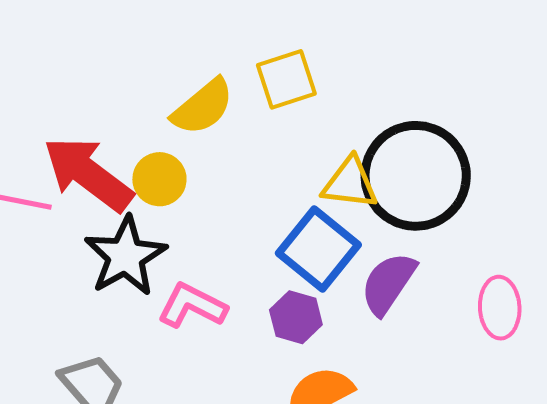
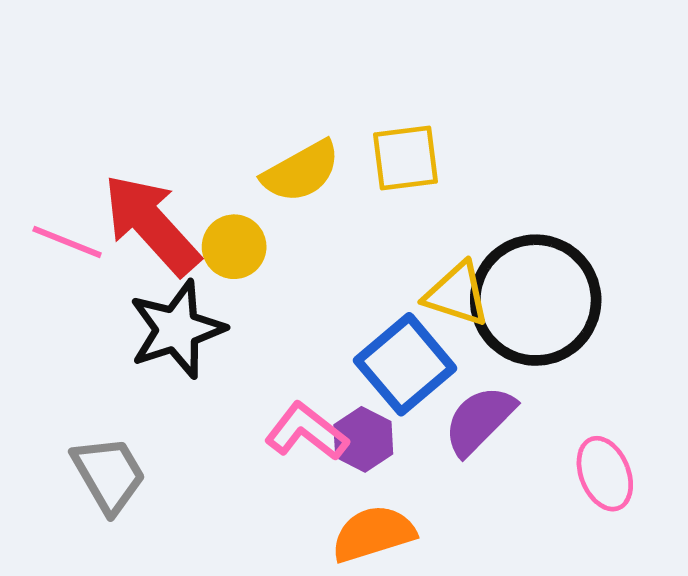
pink L-shape: (192, 306) -> (306, 432), moved
pink ellipse: (500, 308) -> (605, 474), turned -30

